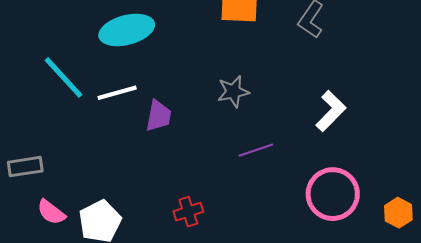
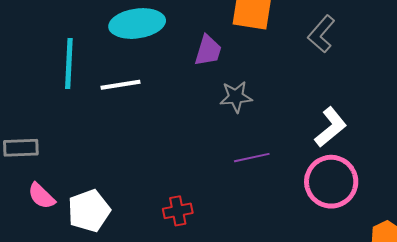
cyan line: (64, 77) -> (69, 64), turned 39
purple trapezoid: (159, 116) -> (208, 51), moved
pink circle: (333, 194) -> (331, 182), moved

